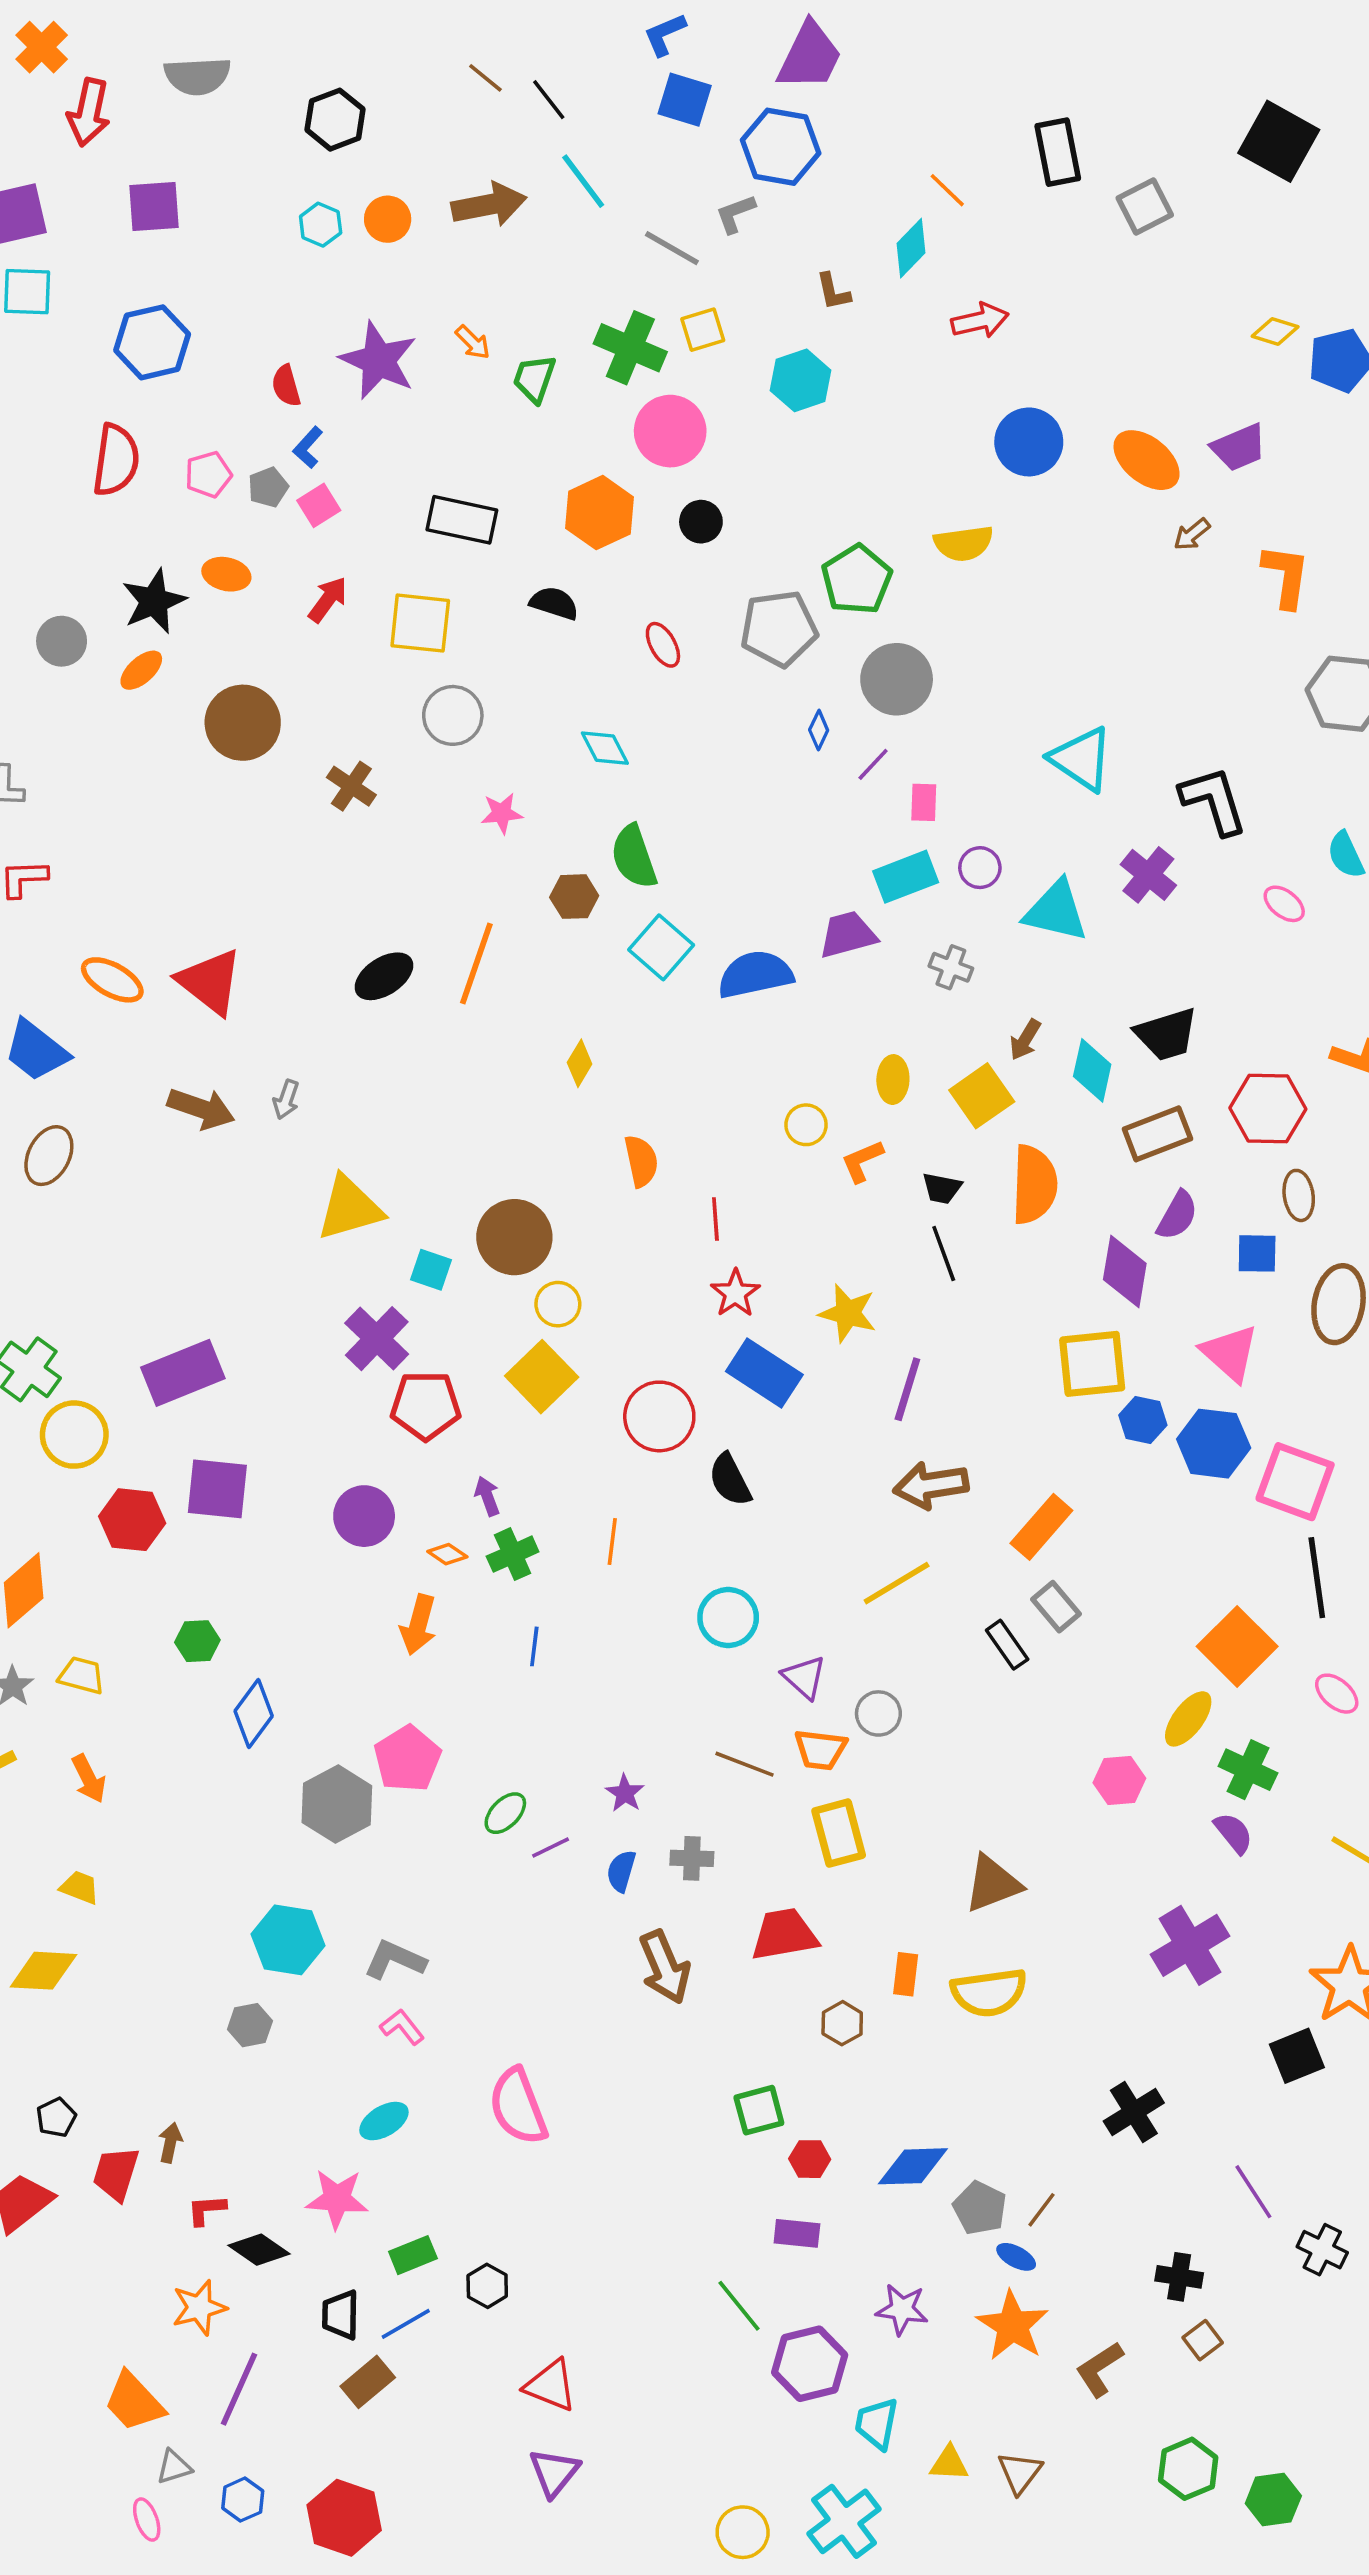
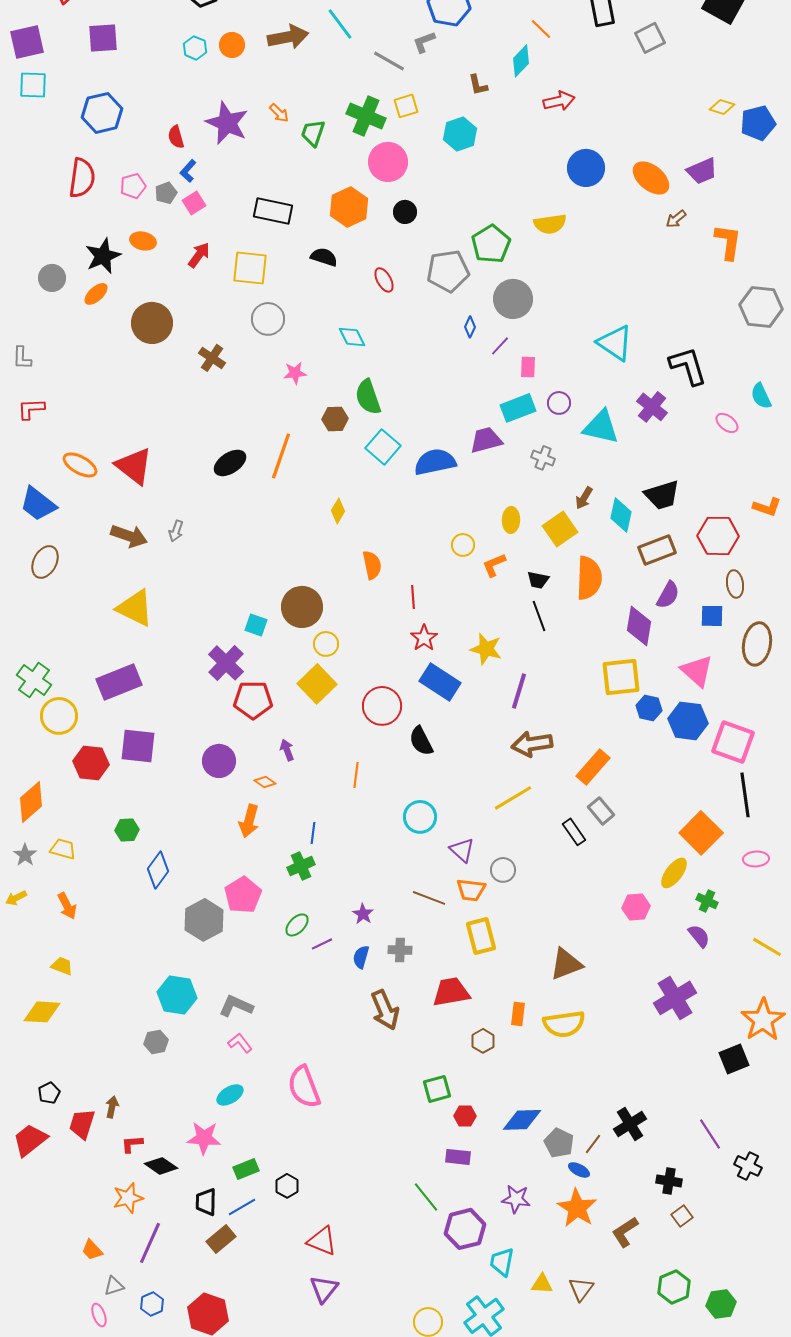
yellow triangle: (350, 1208) -> (135, 608), moved, turned 42
green cross: (513, 1554) -> (301, 866), moved
pink ellipse: (1337, 1694) -> (756, 859), turned -45
green cross: (1248, 1770) -> (707, 901), size x0.7
black cross: (1134, 2112) -> (630, 1124), moved
orange trapezoid: (134, 2402) -> (92, 1250), size x0.6

